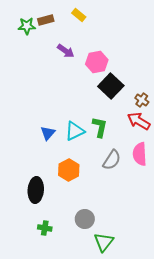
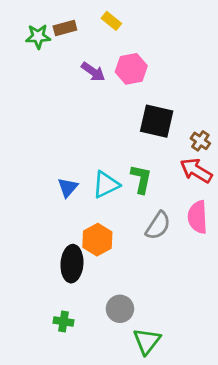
pink hexagon: (97, 62) -> (131, 69), moved
black square: (111, 86) -> (157, 121), turned -30
black ellipse: (36, 190) -> (72, 264), moved

